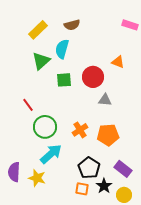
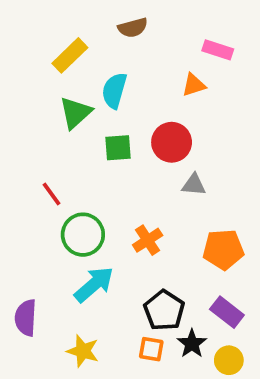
brown semicircle: (72, 25) -> (133, 28), moved
pink rectangle: (130, 25) -> (218, 50), moved
orange triangle: (118, 62) -> (194, 85), moved, turned -40
orange pentagon: (108, 135) -> (223, 249), moved
yellow star: (37, 178) -> (83, 351), moved

